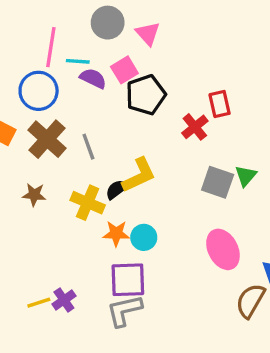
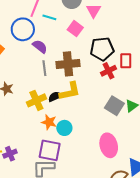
pink square: (124, 70) -> (75, 29), turned -35
purple semicircle: (93, 78) -> (40, 46), moved
black pentagon: (146, 95) -> (102, 49), moved
brown cross: (47, 139) -> (68, 64), moved, turned 30
yellow cross: (88, 203) -> (36, 100), turned 30

